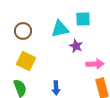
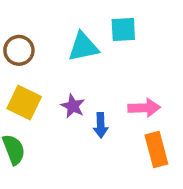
purple star: (76, 46) -> (73, 106), moved
blue arrow: (56, 88) -> (101, 125), moved

